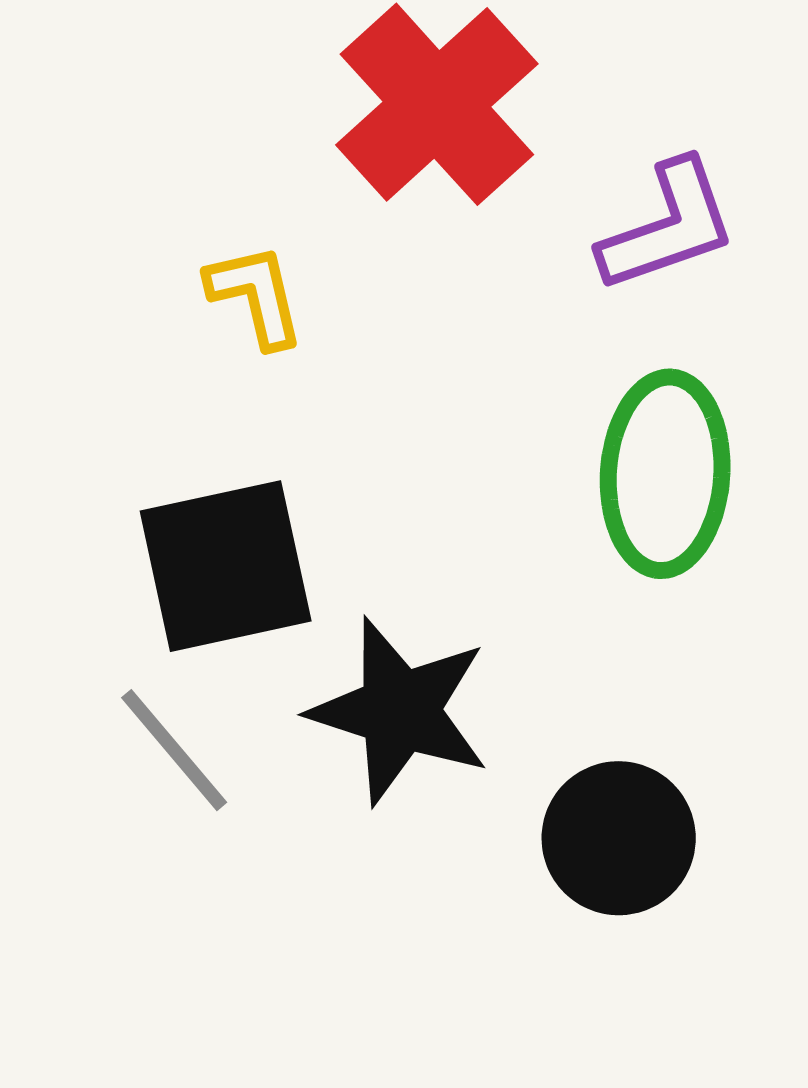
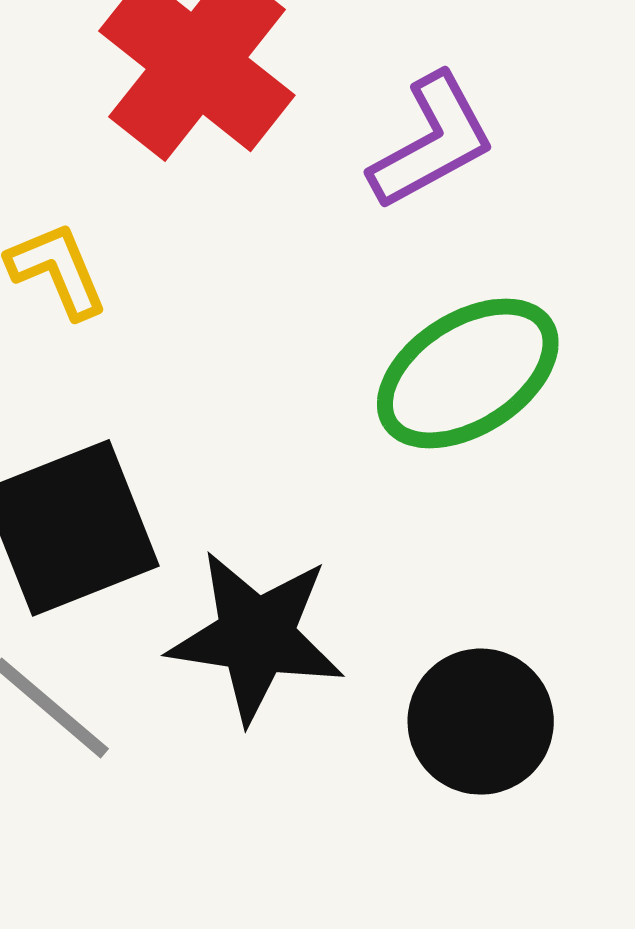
green ellipse: (665, 474) -> (468, 373), turned 63

